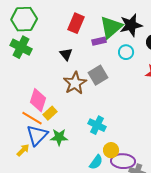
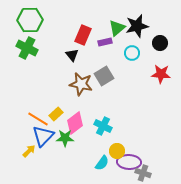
red rectangle: (76, 23) -> (83, 35), moved
green triangle: (111, 27) -> (117, 28), size x0.7
brown star: (75, 83) -> (81, 84), turned -30
pink diamond: (38, 100) -> (75, 123), moved, turned 35

